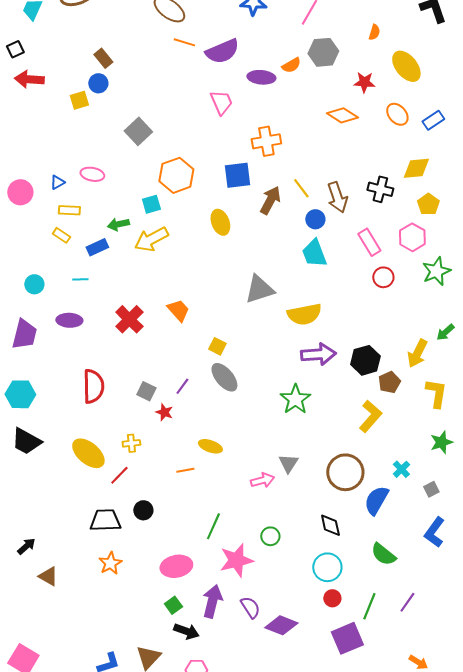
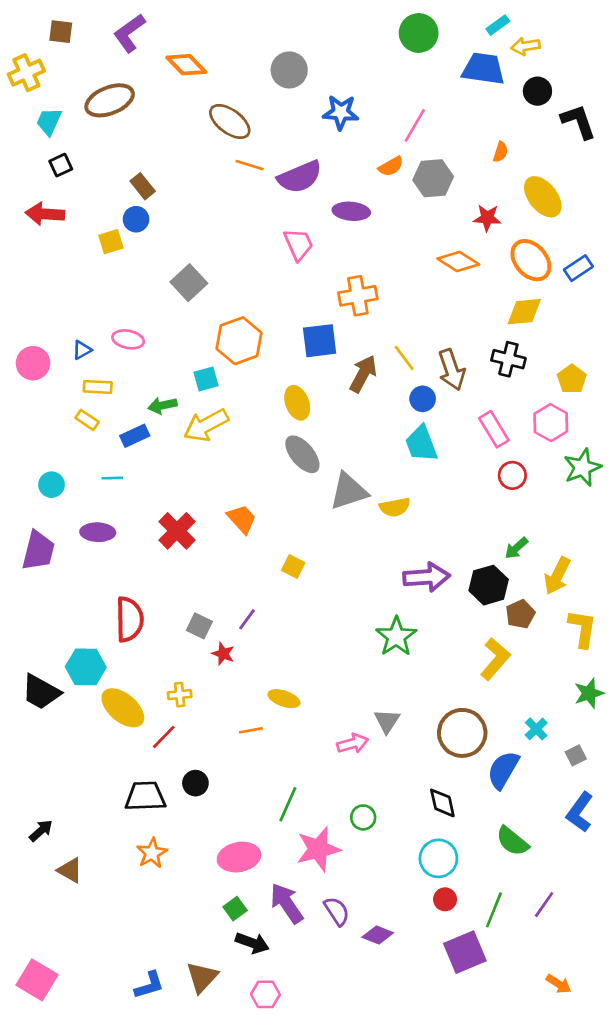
black square: (15, 49) -> (61, 165), moved
orange semicircle: (291, 65) -> (391, 166), moved
orange ellipse: (397, 114) -> (531, 260), size x1.4
yellow diamond: (416, 168) -> (524, 312), moved
yellow semicircle: (304, 314) -> (395, 507), moved, size x0.7
green arrow: (445, 332) -> (516, 548), moved
gray ellipse: (224, 377) -> (302, 454), moved
cyan hexagon: (20, 394) -> (86, 667), moved
purple arrow: (212, 601) -> (287, 903), turned -48
purple diamond: (281, 625) -> (378, 935), size x0.7

